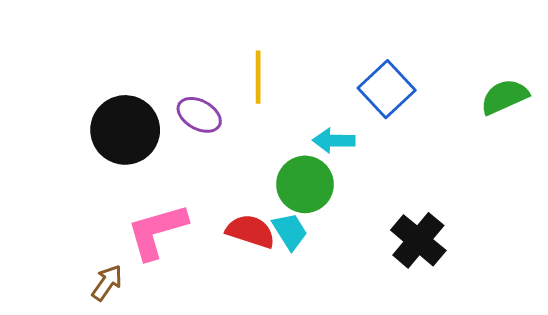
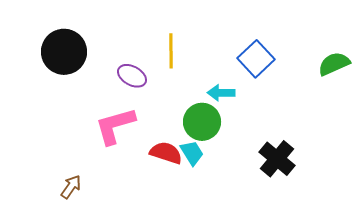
black circle: (125, 130) -> (64, 52), moved
pink L-shape: (157, 231) -> (115, 126), moved

